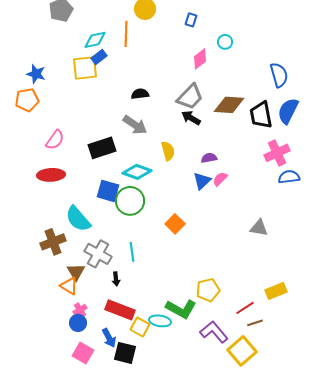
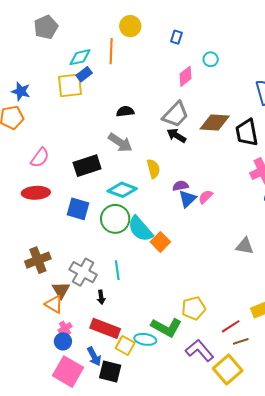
purple semicircle: (209, 158) -> (180, 186), moved
blue square: (108, 191) -> (78, 209), moved
cyan semicircle: (78, 219) -> (140, 229), moved
pink square: (83, 353) -> (68, 372), size x1.4

